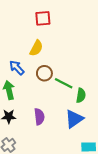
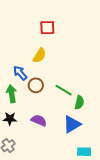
brown circle: (44, 73) -> (36, 85), moved
purple semicircle: (39, 117) -> (39, 120), turned -63

